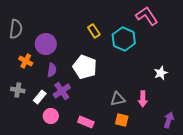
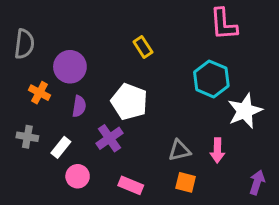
pink L-shape: (147, 16) -> (224, 24), turned -150
cyan hexagon: (124, 39) -> (211, 79), moved
white star: (161, 73) -> (245, 111), size x1.6
purple cross: (62, 91) -> (109, 138), moved

